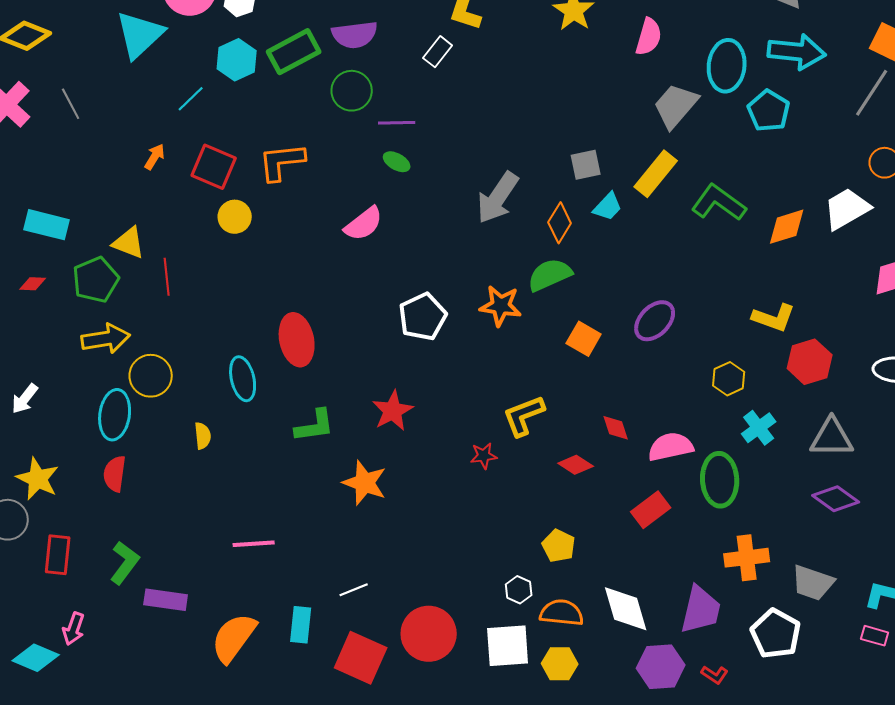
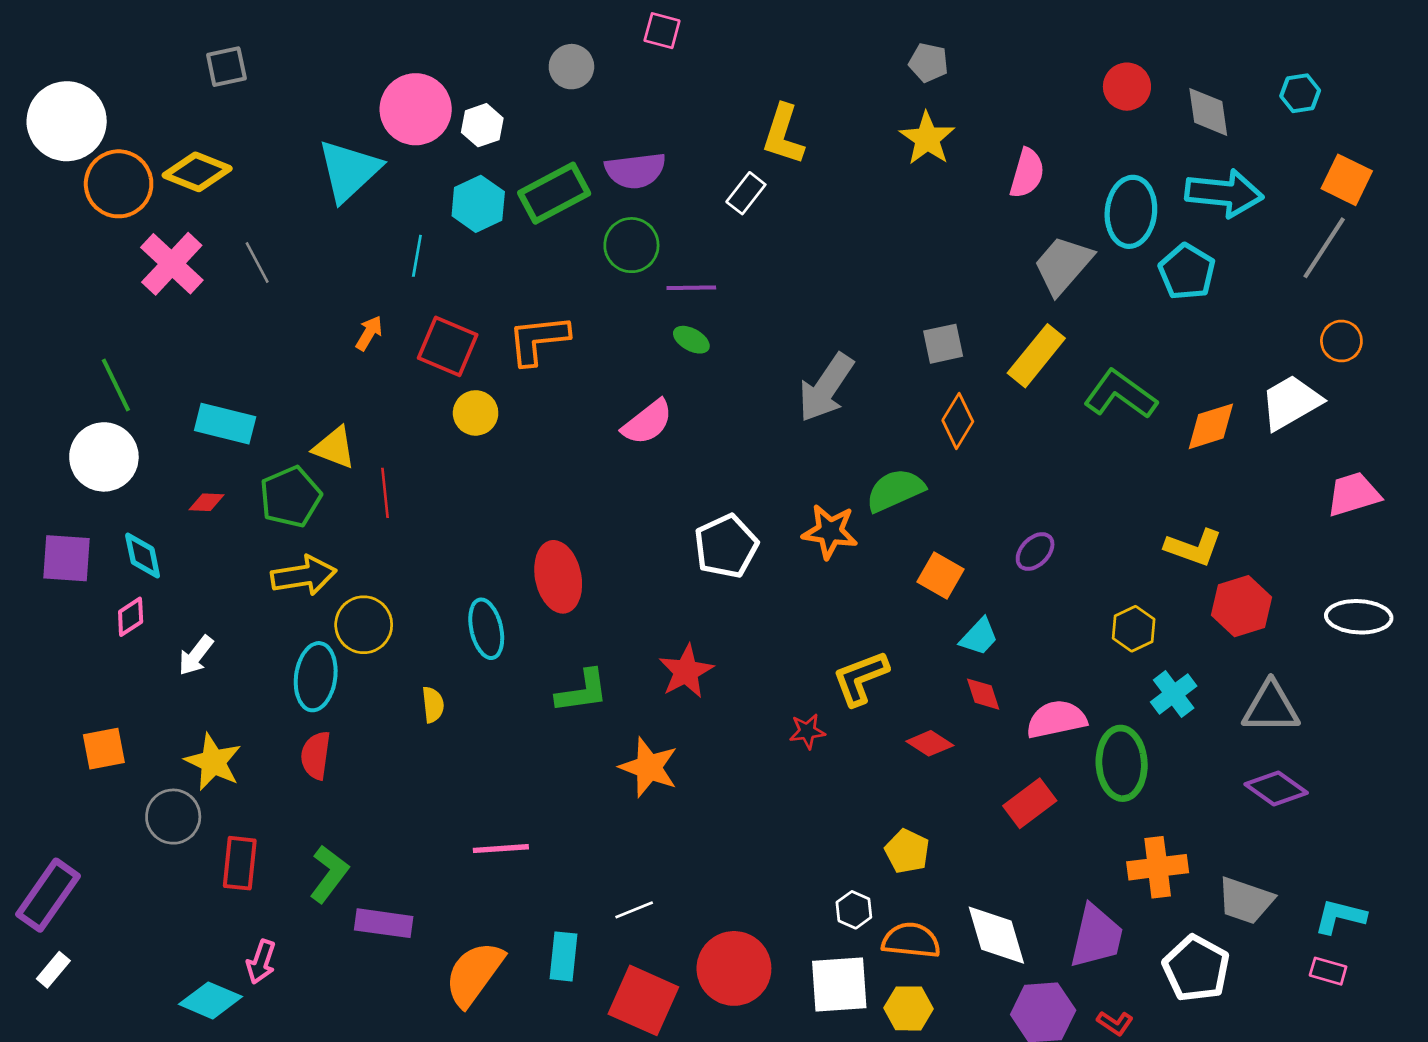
cyan line: (191, 99) -> (417, 256), turned -36
cyan trapezoid: (608, 207) -> (979, 637), moved
orange diamond: (560, 223) -> (958, 421), moved
purple ellipse: (655, 321) -> (1035, 551), size x0.7

